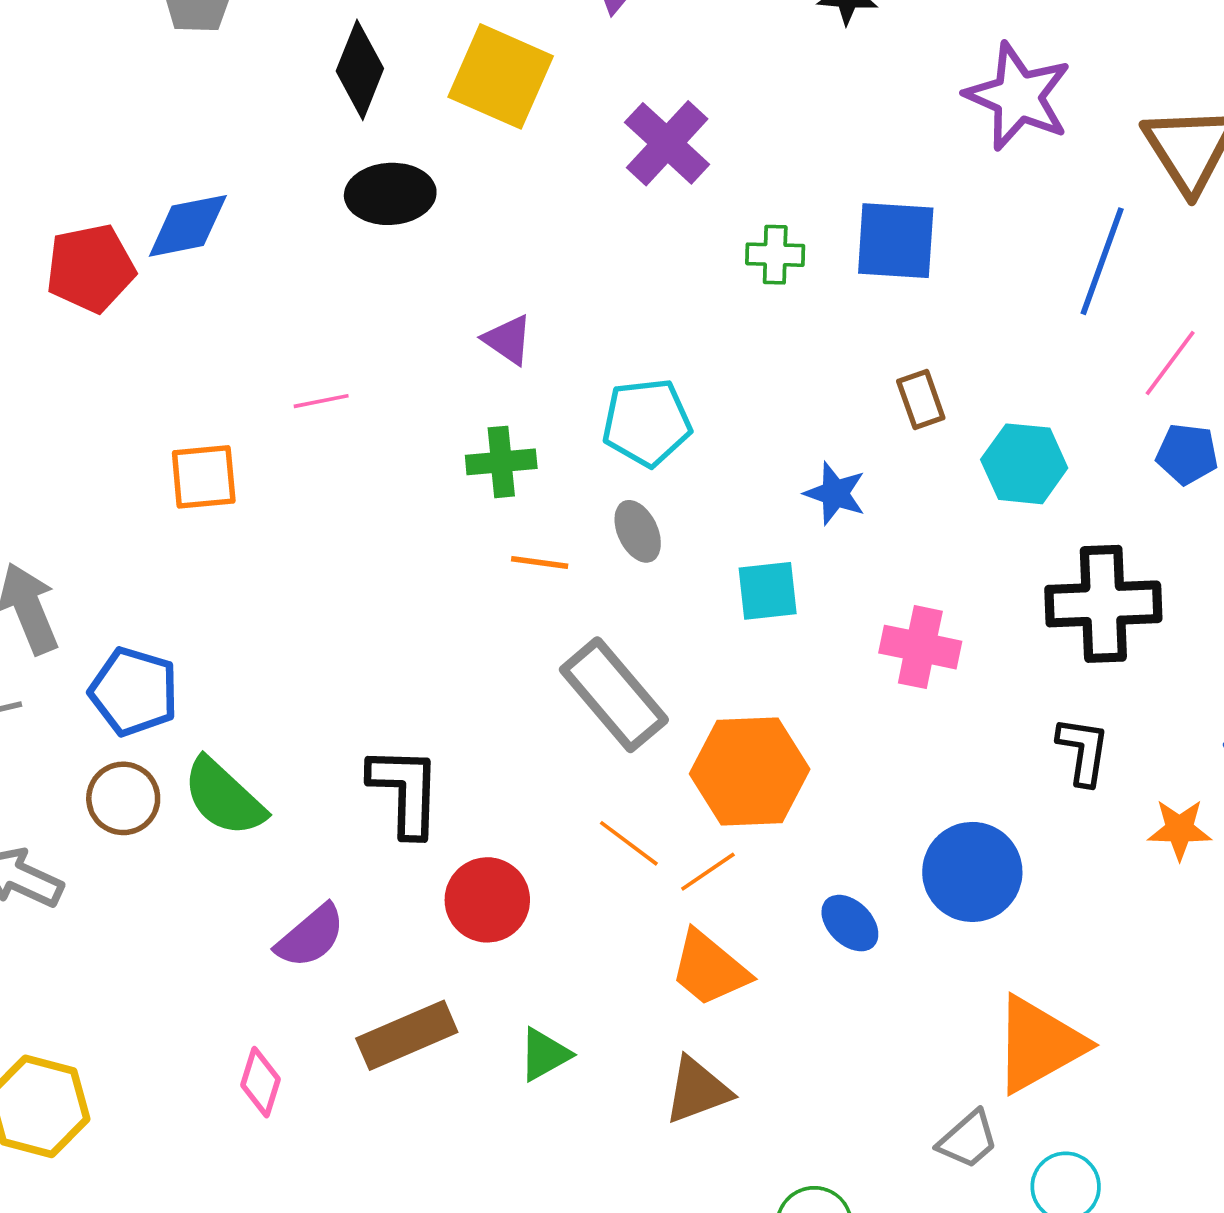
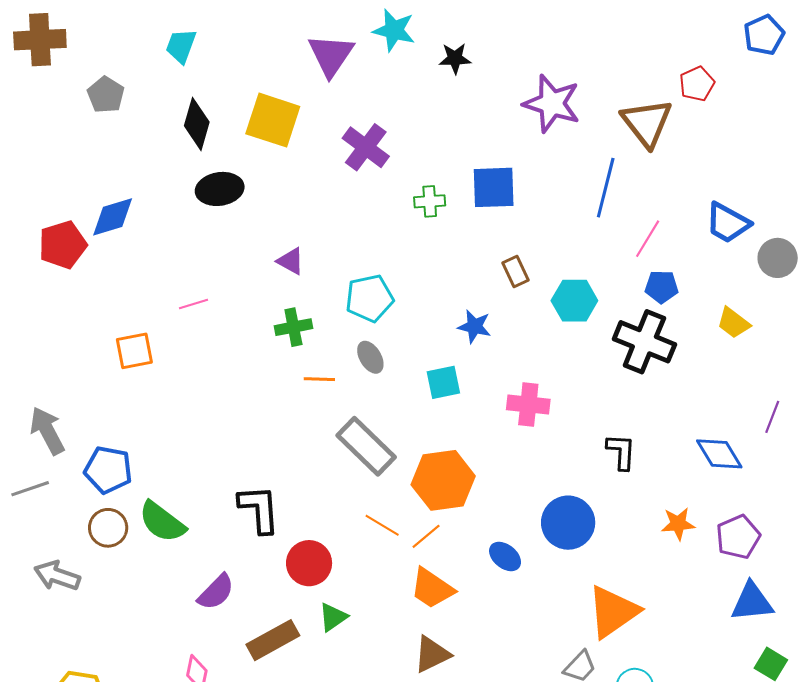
black cross: (1103, 604) -> (644, 342), moved, turned 30
orange star: (1180, 829) -> (678, 524), moved
green triangle: (544, 1055) -> (333, 617), moved

